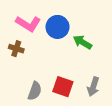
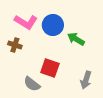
red square: (63, 87) -> (50, 68), moved
gray semicircle: (35, 91) -> (32, 84), turned 108

